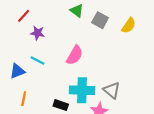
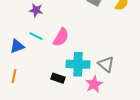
pink semicircle: (75, 55) -> (61, 37), moved
orange line: (24, 99) -> (14, 76), moved

